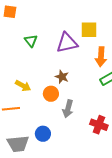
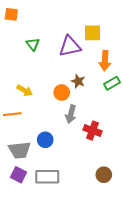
brown star: (62, 77) -> (78, 81), moved
orange circle: (51, 94) -> (62, 93), moved
red cross: (99, 125) -> (92, 131), moved

